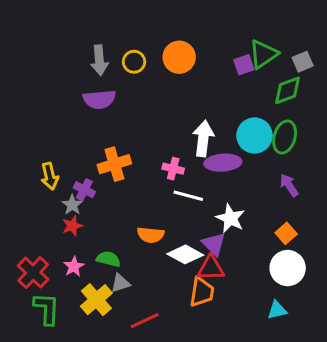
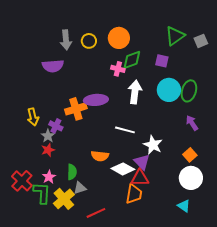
purple square: (244, 65) -> (162, 61), moved, turned 32
green diamond: (288, 90) -> (132, 60), moved
purple semicircle: (99, 99) -> (53, 66), moved
purple ellipse: (223, 163) -> (96, 100), moved
pink cross: (173, 169) -> (118, 69), moved
green semicircle: (108, 259) -> (72, 172), turned 77
green L-shape: (47, 309) -> (42, 193), moved
cyan triangle: (277, 310) -> (184, 206), turned 48

